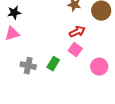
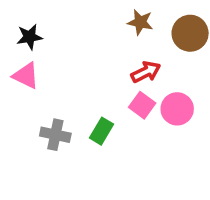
pink triangle: (12, 34) -> (26, 76), turned 42
pink circle: (99, 67) -> (177, 109), moved

